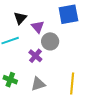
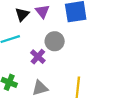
purple triangle: (38, 27) -> (42, 11), moved

